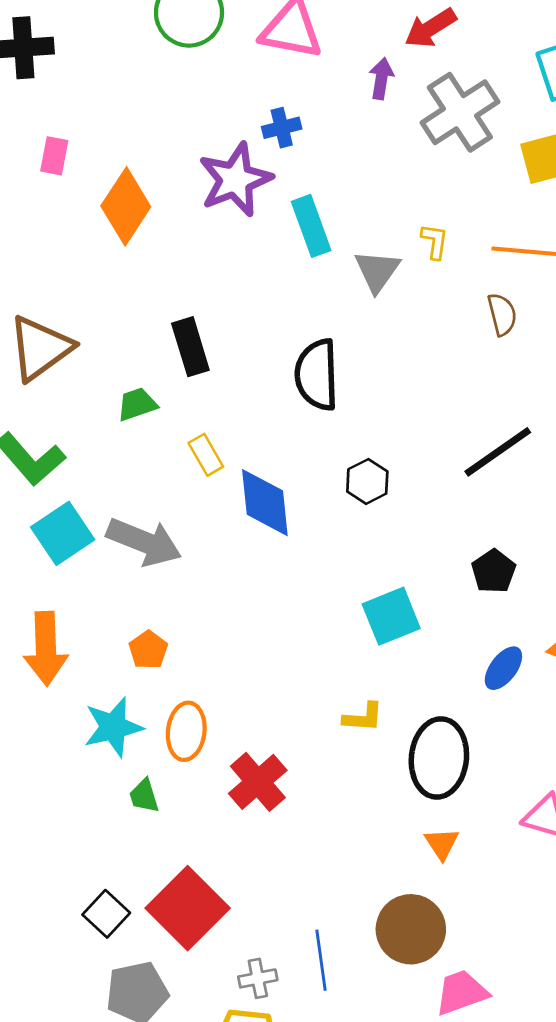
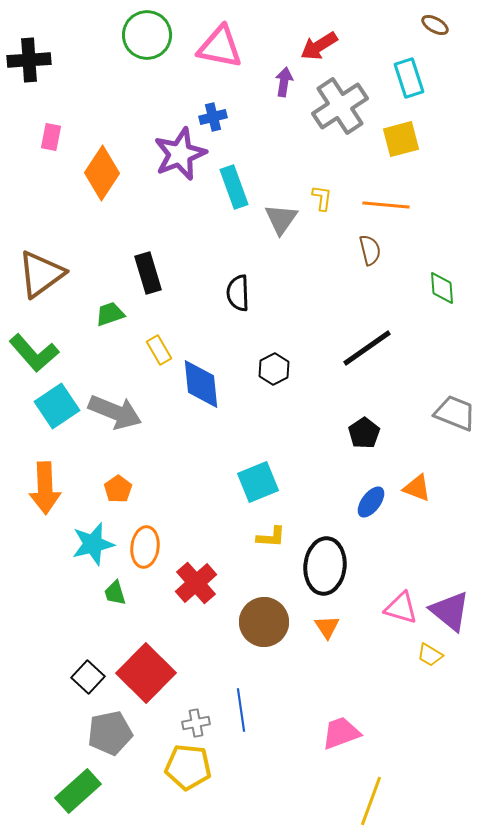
black semicircle: (317, 375) -> (238, 293), size x0.7
cyan square: (391, 616) -> (258, 482), moved
brown circle: (411, 929) -> (264, 622), moved

